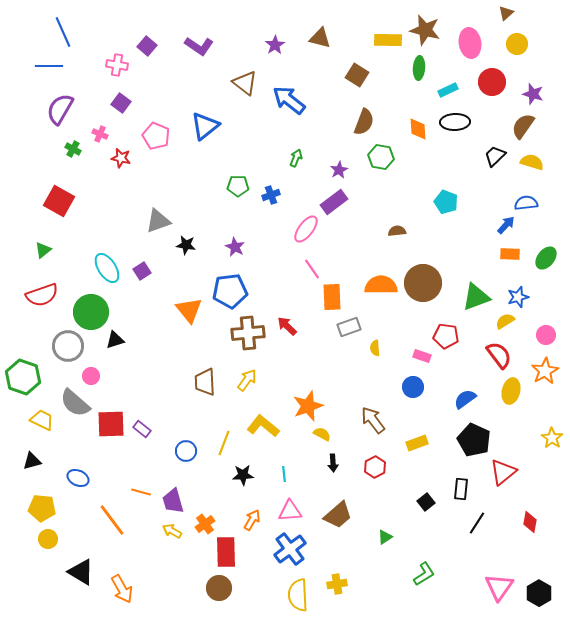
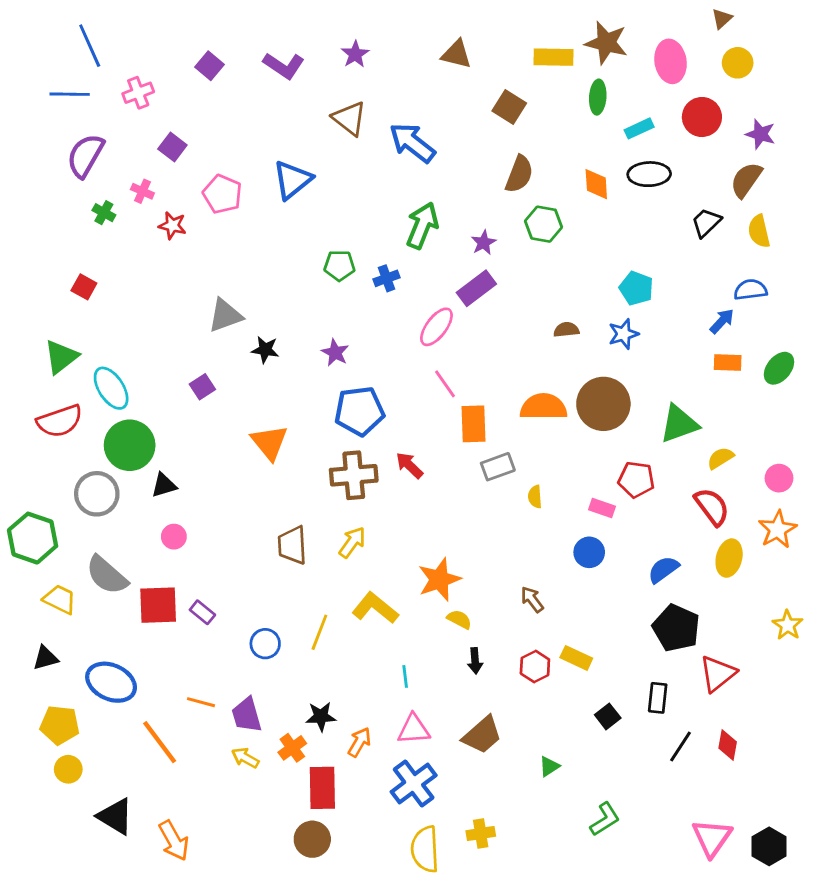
purple star: (275, 45) -> (355, 54), moved
pink cross: (117, 65) -> (138, 93), moved, turned -30
green arrow: (296, 158) -> (422, 225), size x1.8
yellow semicircle: (532, 162) -> (759, 231), turned -120
red square: (59, 201) -> (84, 287), size x0.6
green triangle: (43, 250) -> (61, 357), size x1.5
cyan ellipse: (107, 268) -> (111, 388), moved
blue pentagon: (230, 291) -> (359, 411), moved
blue star: (518, 297) -> (623, 334), moved
pink circle: (91, 376) -> (174, 537), moved
brown arrow: (373, 420) -> (532, 599), size x0.7
yellow rectangle: (417, 443) -> (576, 658), moved, turned 45
black star: (243, 475) -> (321, 716), moved
blue ellipse: (78, 478) -> (111, 682), size x1.6
red diamond: (530, 522) -> (728, 745), moved

